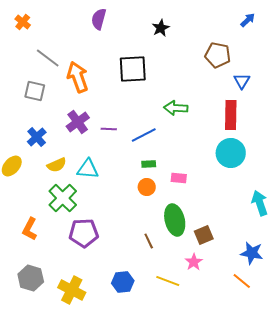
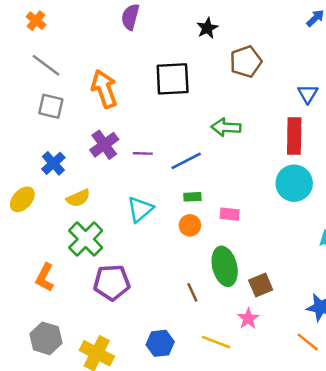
brown pentagon: (218, 55) -> (246, 62), moved, turned -30
gray line: (48, 58) -> (46, 65), moved
cyan triangle: (88, 169) -> (140, 209), moved, turned -45

